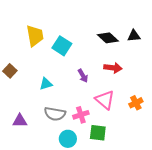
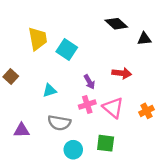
black diamond: (108, 38) -> (116, 24), moved
pink cross: (81, 115) -> (87, 104), moved

